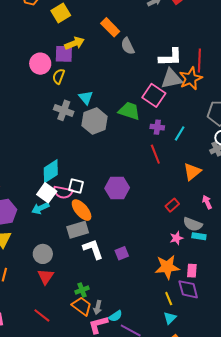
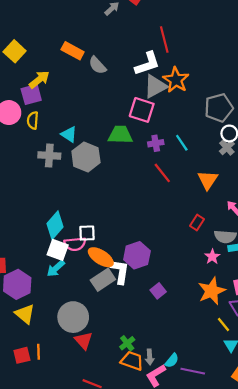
red line: (199, 61) -> (164, 39), moved
cyan line: (180, 133) -> (182, 143), turned -49
purple hexagon: (117, 188) -> (137, 255), moved
white L-shape: (93, 249) -> (120, 271), moved, turned 45
gray circle: (43, 254) -> (73, 317), size x1.4

